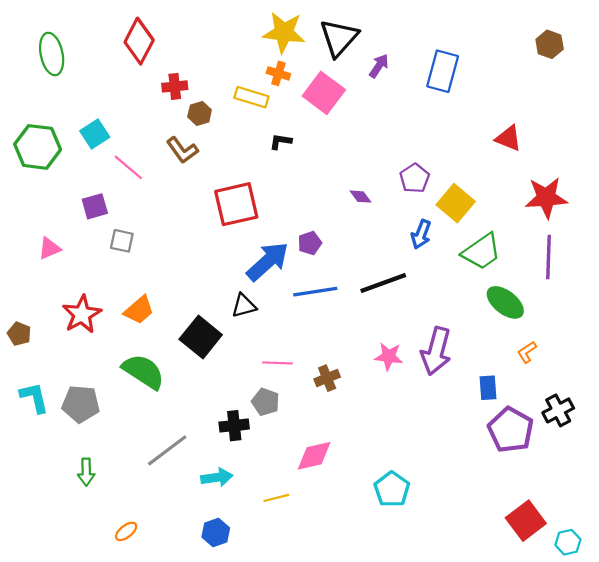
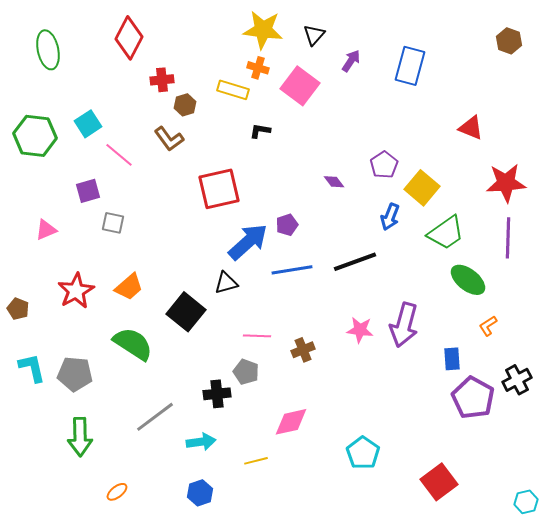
black triangle: (339, 38) -> (314, 35), size x0.6
green arrow: (86, 472) -> (80, 437), size x1.5
red square: (526, 521) -> (439, 482), moved

